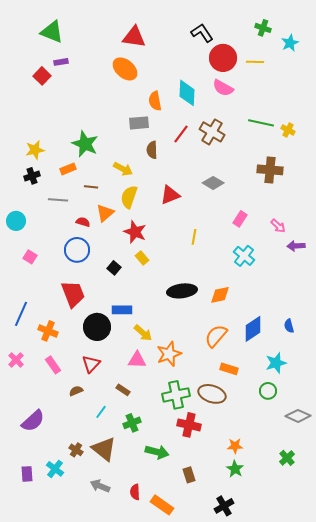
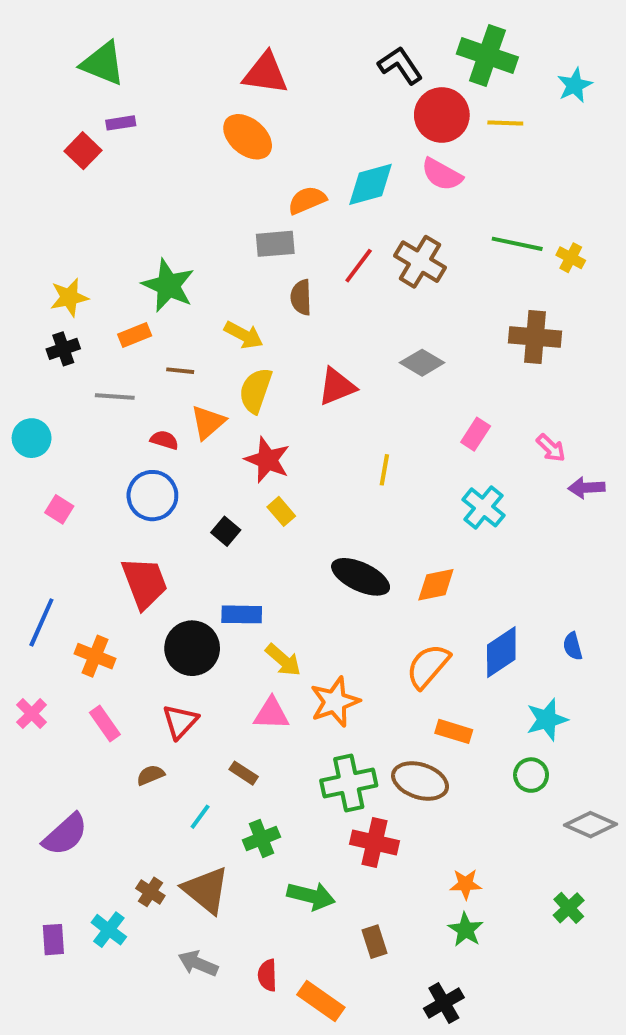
green cross: (263, 28) -> (487, 56), moved, size x1.8
cyan diamond: (187, 93) -> (370, 184), turned 72
orange semicircle: (155, 101) -> (307, 200), turned 78
black ellipse: (182, 291) -> (361, 577), turned 32

